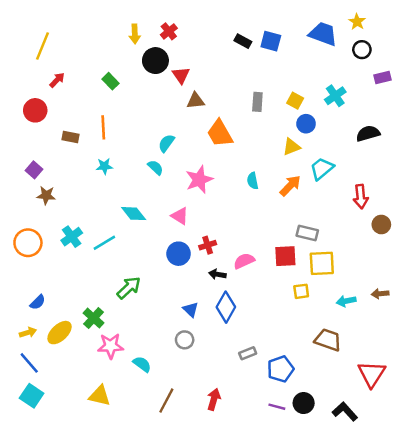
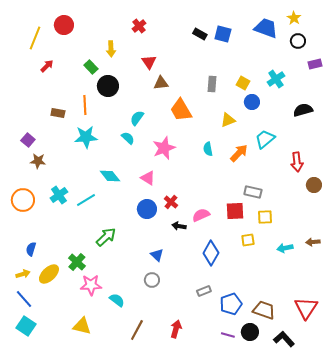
yellow arrow: (135, 34) -> (111, 49), moved
black circle: (155, 61) -> (108, 86), moved
red circle: (35, 110) -> (64, 25), moved
yellow triangle: (291, 147) -> (228, 120), moved
cyan star: (104, 166) -> (86, 137), size x1.6
red cross: (208, 245) -> (171, 202), turned -32
yellow square: (322, 263) -> (265, 217), size x0.7
blue semicircle: (38, 302) -> (31, 249), turned 152
blue diamond: (226, 307) -> (211, 253), moved
brown trapezoid: (328, 340) -> (264, 310), moved

